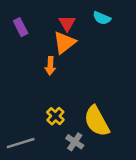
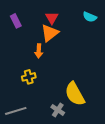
cyan semicircle: (102, 18) -> (90, 17), moved
yellow cross: (55, 116) -> (29, 77), moved, turned 32

